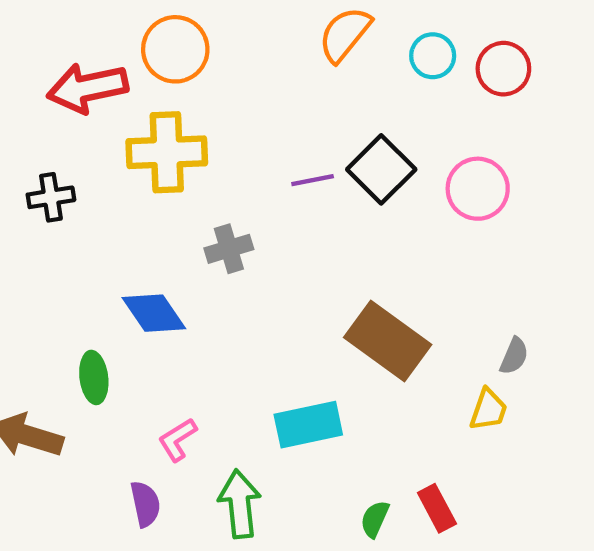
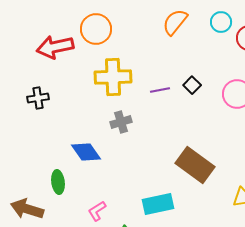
cyan circle: (433, 56) -> (221, 22), moved
yellow cross: (167, 152) -> (113, 77), moved
black square: (381, 169) -> (192, 85), size x0.6

